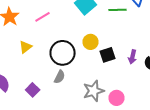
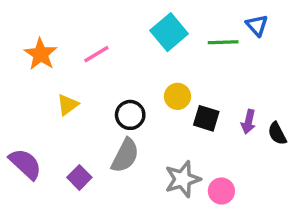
black circle: (62, 53) -> (130, 115), size x0.7
black square: (108, 55) -> (206, 118), turned 35
gray semicircle: (60, 77) -> (125, 156), size x1.5

